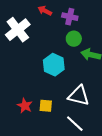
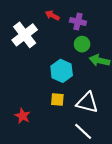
red star: (25, 106) -> (23, 116), moved
yellow square: (46, 106) -> (57, 99), moved

